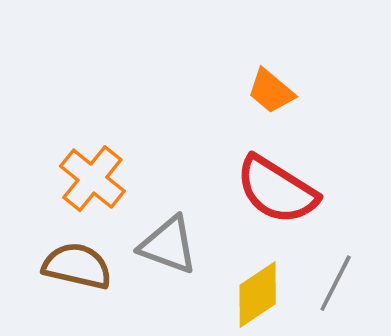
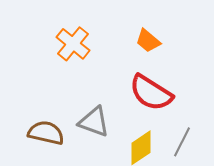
orange cross: (92, 179) -> (73, 44), moved

